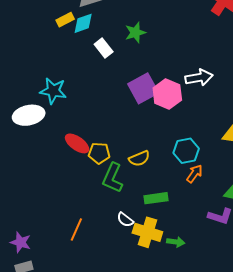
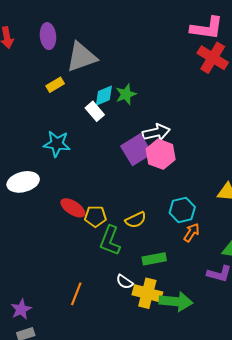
cyan diamond: (83, 23) -> (104, 96), moved
white arrow: (199, 78) -> (156, 132), moved
cyan star: (53, 91) -> (57, 144), moved
purple star: (21, 242) -> (21, 309), turned 30
green arrow: (176, 242) -> (176, 302), size x1.8

